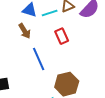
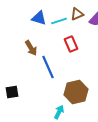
brown arrow: (25, 31) -> (31, 48), moved

